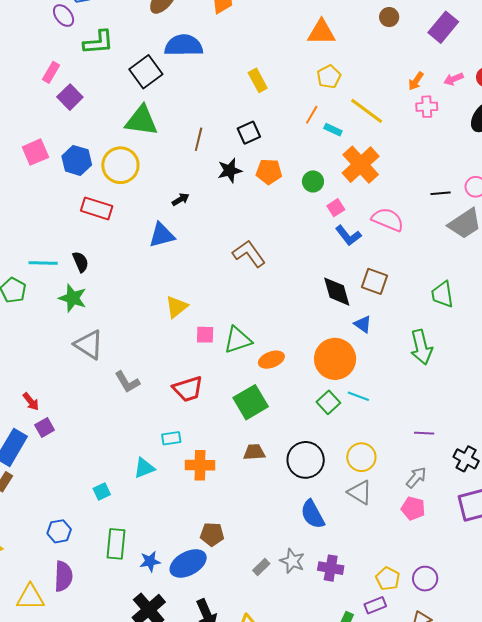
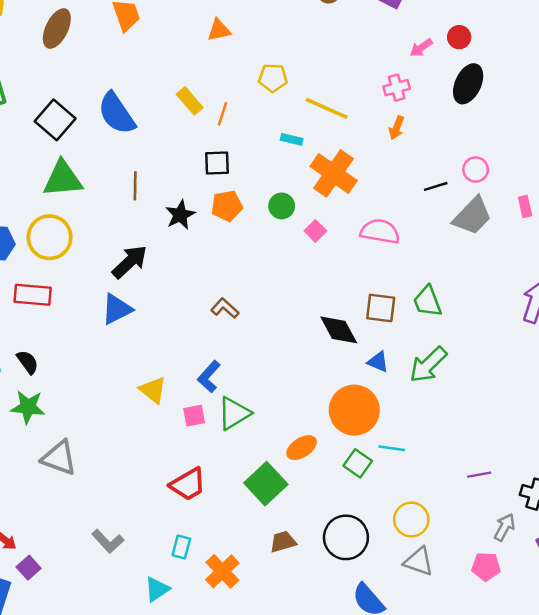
orange triangle: (322, 32) -> (219, 30), moved, size x0.7
blue semicircle: (184, 45) -> (117, 113), moved, turned -111
yellow pentagon: (329, 77) -> (273, 78), turned -30
orange arrow: (416, 81) -> (396, 128), moved
orange line: (312, 115) -> (222, 114), moved
black square: (249, 133) -> (217, 163), moved, turned 35
black arrow: (181, 199) -> (130, 262), size x1.8
blue L-shape: (348, 236) -> (209, 377), moved, turned 92
brown L-shape: (249, 254) -> (225, 308), size x0.7
green trapezoid: (442, 294) -> (428, 301), moved
yellow triangle: (176, 307) -> (153, 390), turned -30
green arrow: (421, 347) -> (428, 365), moved, turned 72
orange ellipse: (271, 360) -> (302, 448), moved
gray L-shape: (127, 382) -> (108, 541), moved
cyan rectangle: (171, 438) -> (181, 547), turned -54
orange cross: (200, 465) -> (222, 571), turned -32
gray arrow: (416, 477) -> (504, 527), moved

